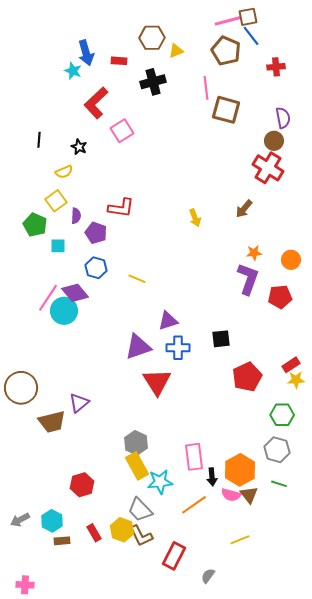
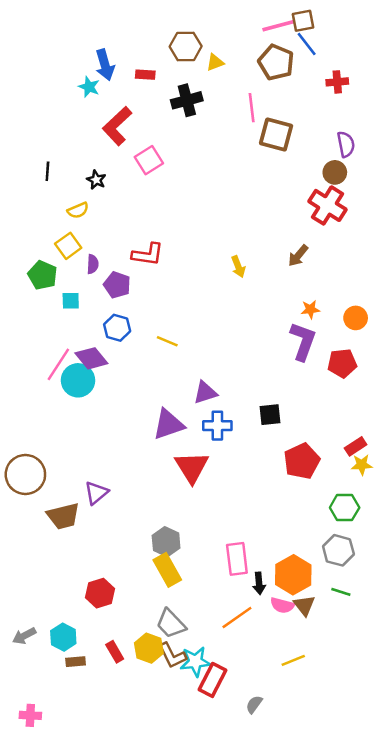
cyan star: (160, 482) -> (195, 662), moved

